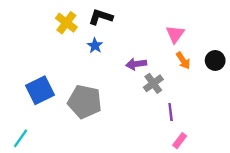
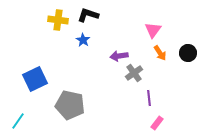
yellow cross: (66, 23) -> (58, 20), turned -30
gray pentagon: (85, 102) -> (70, 105), moved

